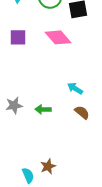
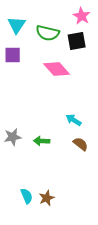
purple square: (18, 37) -> (13, 55), moved
cyan semicircle: (28, 175) -> (27, 196), moved

